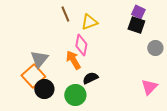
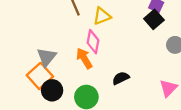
black square: (136, 25) -> (154, 19), turned 30
black semicircle: (90, 78) -> (121, 78), moved

